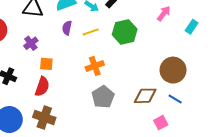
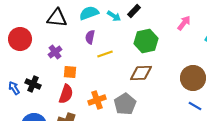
yellow line: (91, 32) -> (105, 54), moved
orange cross: (95, 66) -> (97, 100), moved
brown diamond: (145, 96) -> (141, 73), moved

